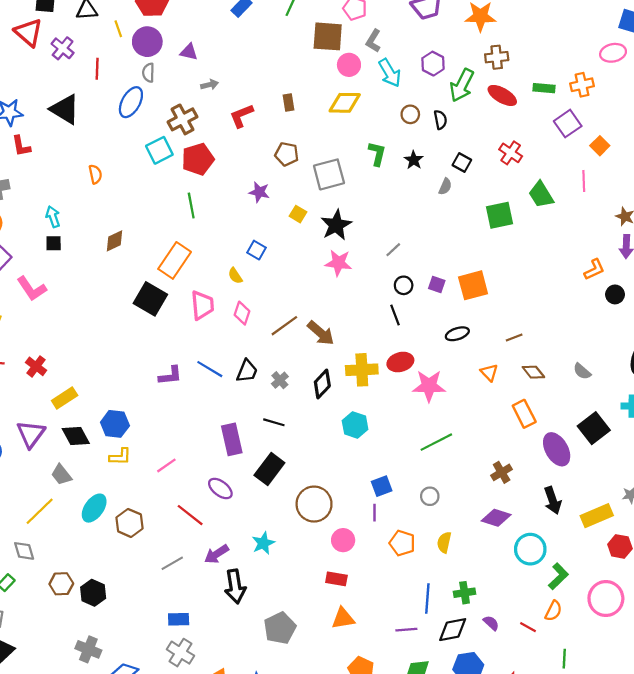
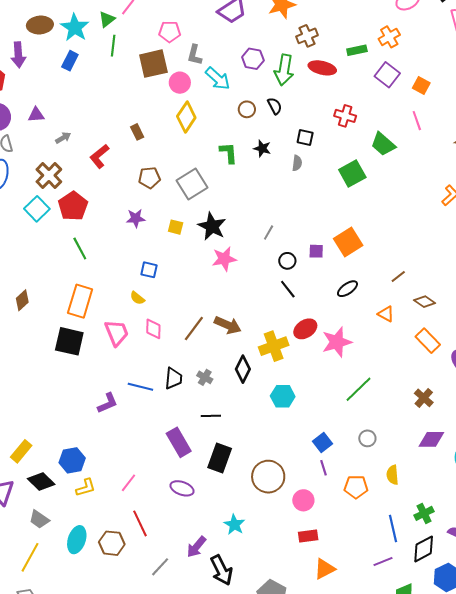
yellow diamond: (345, 103) -> (186, 117), turned -40
red line: (190, 515) -> (140, 523), moved, turned 44

